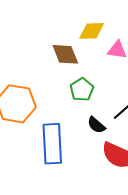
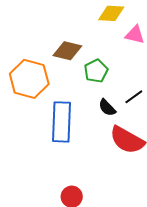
brown diamond: (65, 54) -> (67, 51), moved, turned -60

